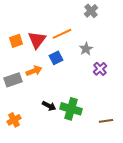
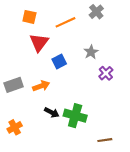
orange line: (62, 34) -> (66, 22), moved
orange square: (16, 41) -> (29, 17), moved, turned 32
orange arrow: (34, 71) -> (41, 86), moved
brown line: (106, 121) -> (105, 140), moved

